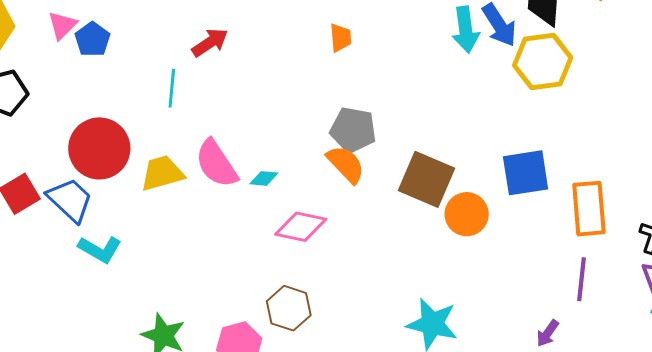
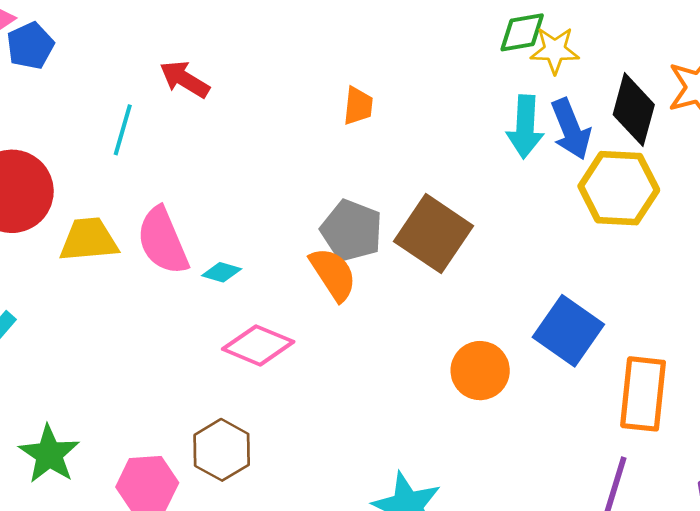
red arrow: (210, 42) -> (185, 79), turned -126
blue square: (526, 173) -> (568, 331), turned 33
brown square: (427, 179) -> (433, 234), moved

